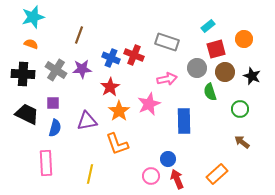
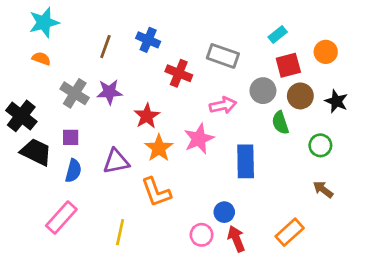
blue cross: (111, 58) -> (148, 40), moved
black cross: (23, 74) -> (21, 116), moved, turned 35
pink rectangle: (46, 163) -> (61, 217), turned 45

